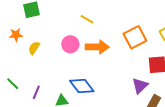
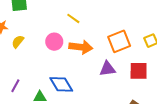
purple triangle: (140, 86) -> (107, 69), moved, turned 30

